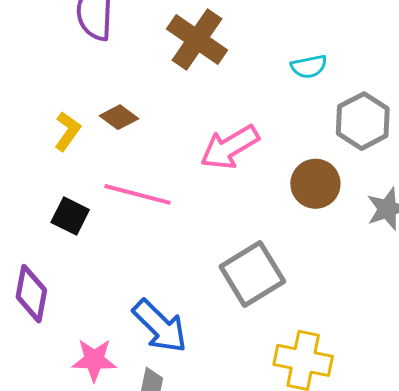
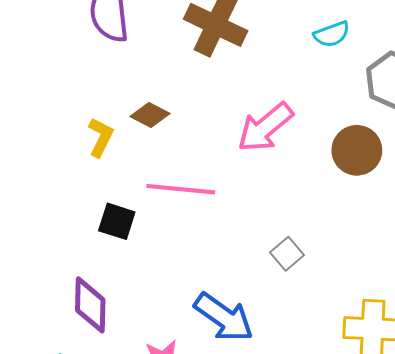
gray square: (252, 274) -> (287, 254), moved, size x0.5

